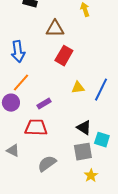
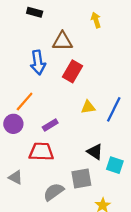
blue arrow: (18, 52) -> (38, 62), moved
gray square: (83, 152) -> (81, 179), moved

